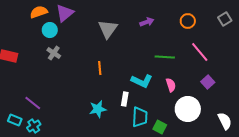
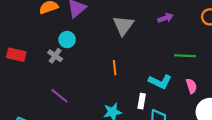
cyan circle: (50, 30) -> (67, 40), moved
gray cross: (54, 53) -> (55, 56), moved
purple line: (33, 103) -> (59, 96), moved

